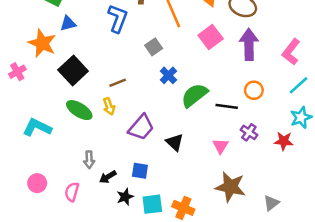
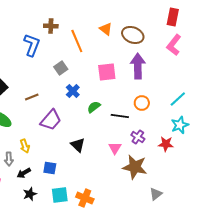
pink square: (211, 37) -> (107, 72), moved, turned 30
pink L-shape: (291, 52) -> (174, 45), moved
green semicircle: (194, 95) -> (94, 107), size x0.6
yellow arrow: (109, 106) -> (25, 146), moved
purple trapezoid: (141, 127) -> (51, 120), moved
brown star: (230, 187) -> (135, 167), moved
black star: (125, 197) -> (30, 194), moved

